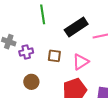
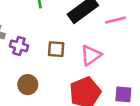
purple cross: (26, 52) -> (19, 46), turned 32

